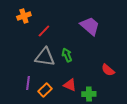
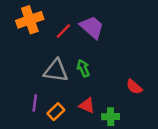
orange cross: (24, 16) -> (30, 20), size x1.5
purple trapezoid: (90, 26) -> (92, 27), moved
red line: (44, 31) -> (63, 31), moved

